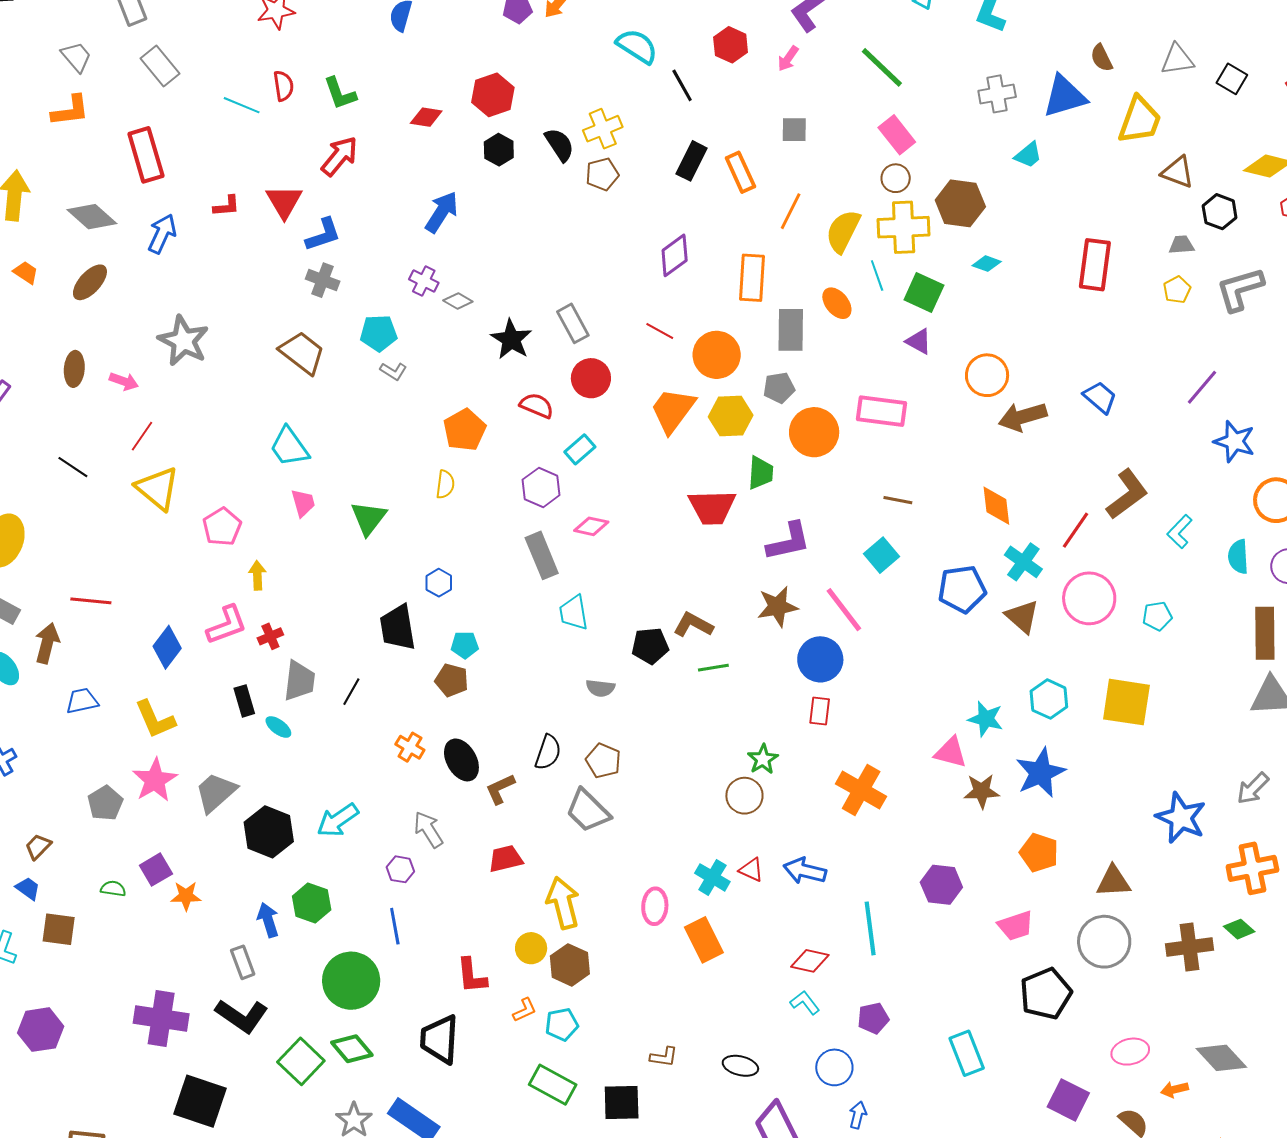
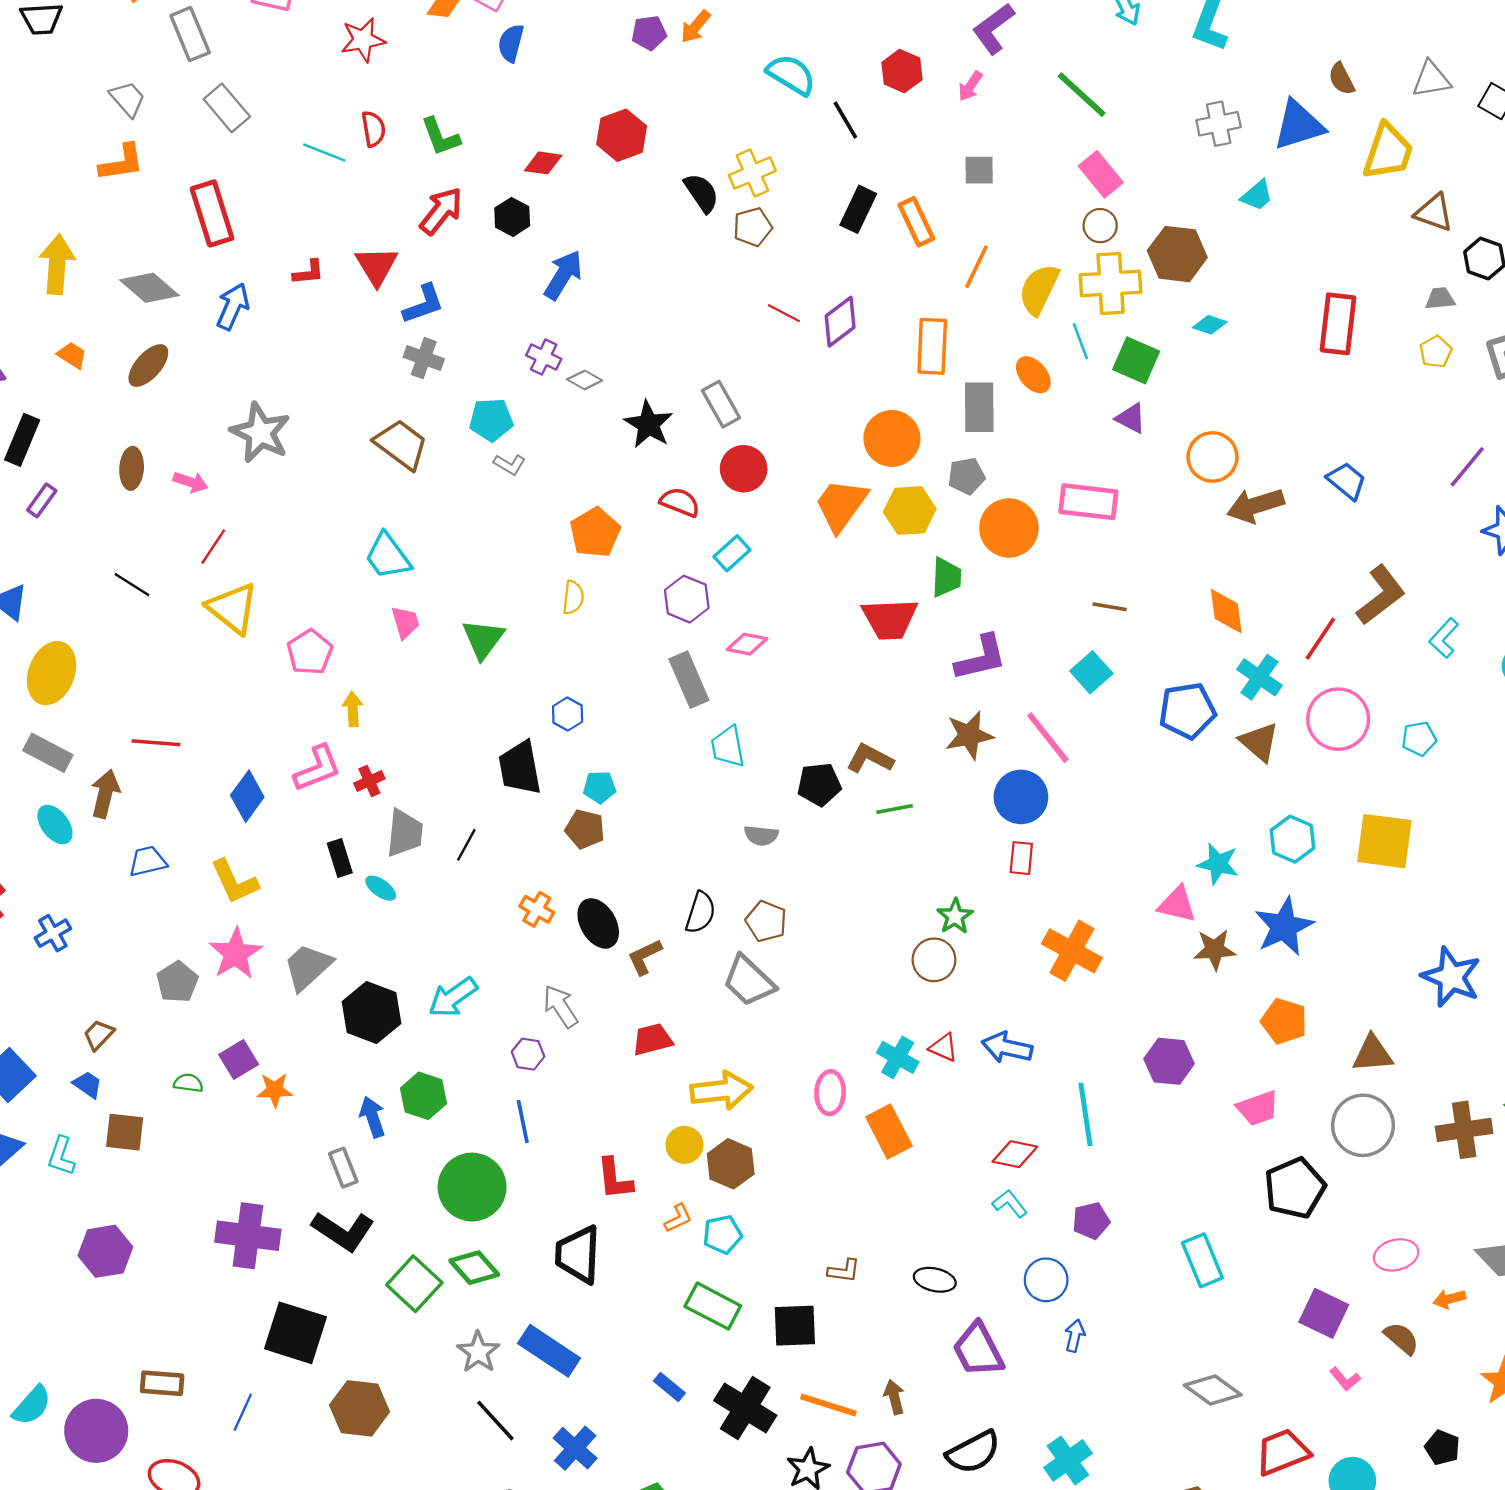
black hexagon: (499, 150) -> (512, 217), moved
red line: (660, 331) -> (784, 313), moved
yellow arrow: (563, 903) -> (721, 1091), turned 99

